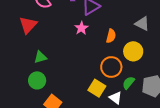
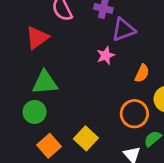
green triangle: (40, 57) -> (45, 83), size x1.5
yellow square: (97, 88) -> (86, 138), moved

